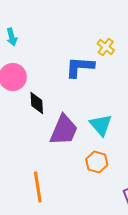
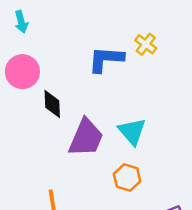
yellow cross: (106, 47) -> (146, 44), moved

